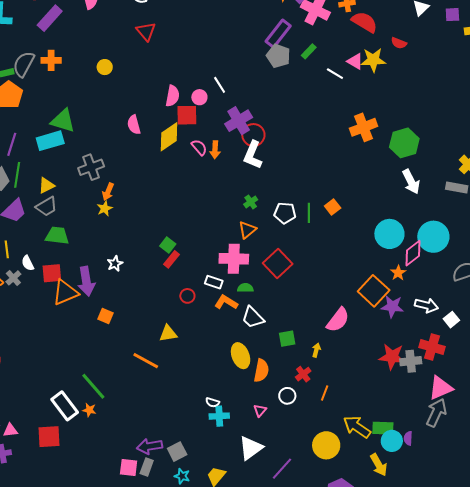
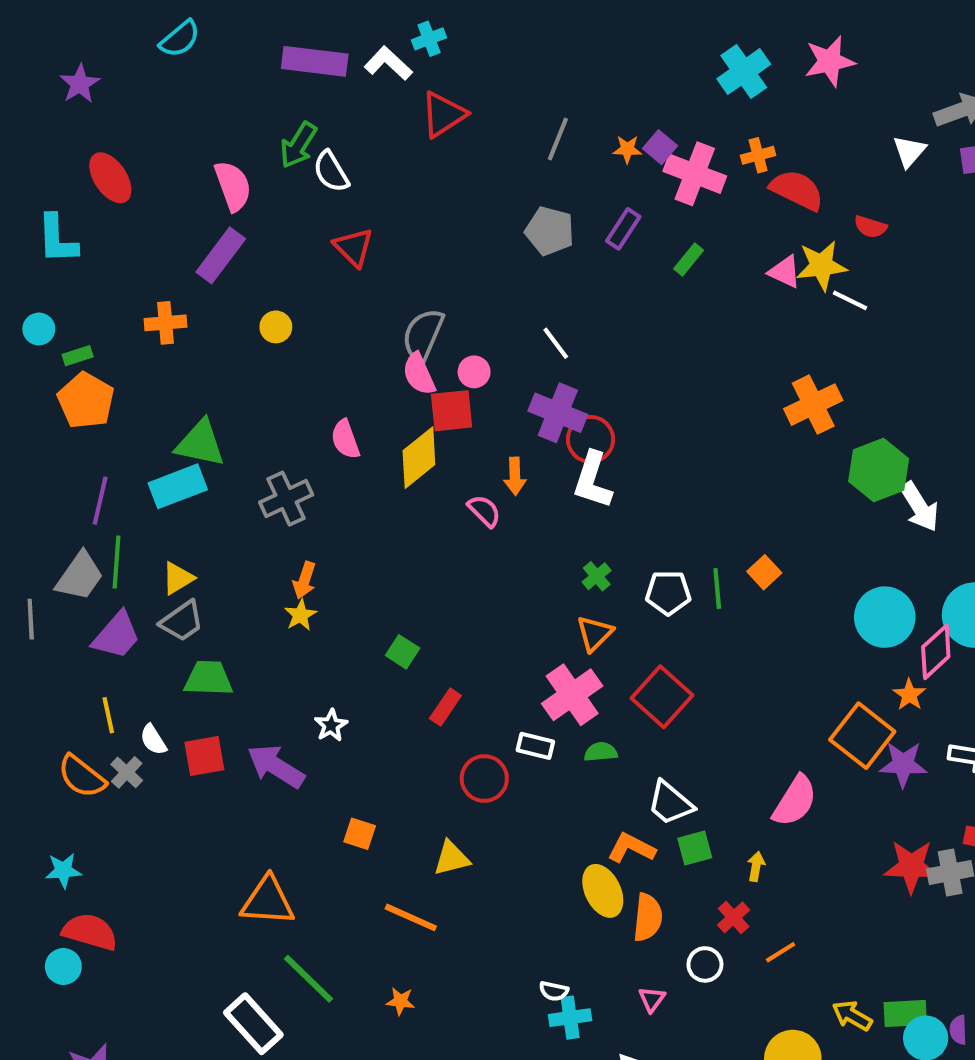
purple rectangle: (50, 18) -> (221, 255), moved
purple rectangle: (278, 34) -> (623, 229), size x0.7
gray pentagon: (278, 56) -> (550, 231), moved
gray semicircle: (24, 64) -> (423, 335), moved
white line: (335, 74) -> (850, 300), moved
white line: (220, 85) -> (556, 343), moved
pink semicircle: (172, 96) -> (419, 374), turned 150
purple cross: (239, 121) -> (558, 413), turned -32
green hexagon: (404, 143) -> (879, 470), moved
pink semicircle: (199, 147) -> (484, 511), moved
gray cross: (91, 167) -> (286, 499), moved
green square: (168, 245) -> (403, 652), moved
pink cross: (234, 259) -> (572, 695), turned -32
purple arrow: (86, 281) -> (276, 766), turned 136
orange triangle: (65, 292) -> (268, 901), moved, turned 32
red circle: (187, 296) -> (484, 779), size x1.5
orange L-shape: (226, 302) -> (631, 848), moved
orange square: (105, 316) -> (360, 834), moved
white trapezoid: (253, 318) -> (670, 803), moved
orange line: (325, 393) -> (781, 952), turned 42
orange star: (89, 410) -> (400, 1001), moved
yellow arrow: (357, 427) -> (852, 1016), size x0.7

